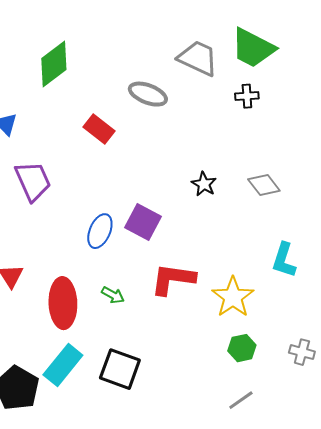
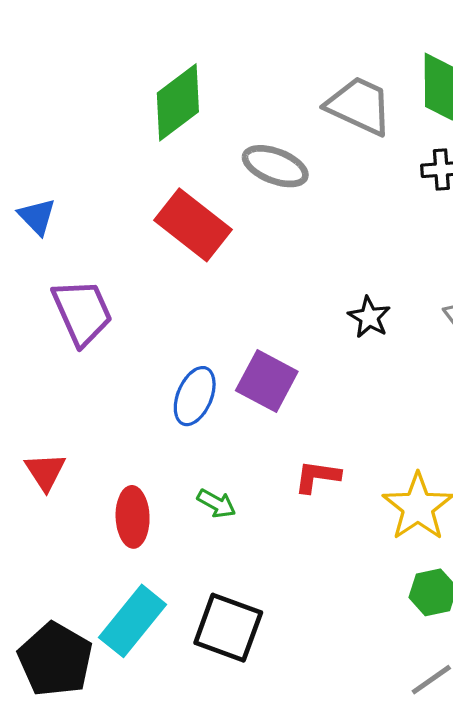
green diamond: (54, 64) -> (178, 102), moved
red rectangle: (99, 129) -> (193, 225), size x1.4
red L-shape: (173, 279) -> (317, 477), size x0.6
red ellipse: (63, 303) -> (133, 517), size x0.7

